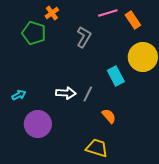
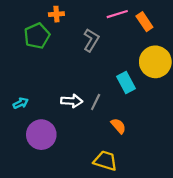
orange cross: (52, 13) -> (56, 14), turned 32
green pentagon: (34, 33) -> (37, 36), turned 30

